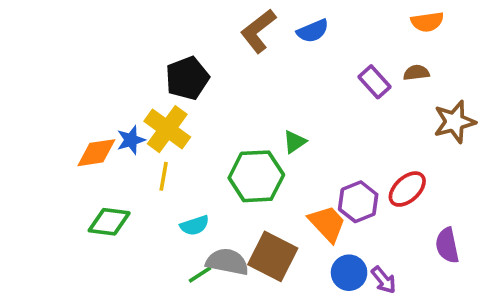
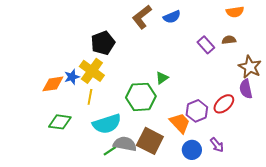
brown star: (455, 122) -> (250, 67), turned -30
cyan semicircle: (195, 225) -> (107, 124), size x1.8
purple semicircle: (447, 245) -> (246, 89), moved
purple arrow: (384, 280) -> (217, 145), moved

